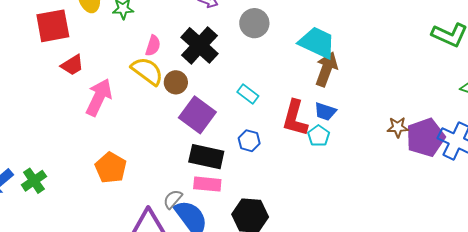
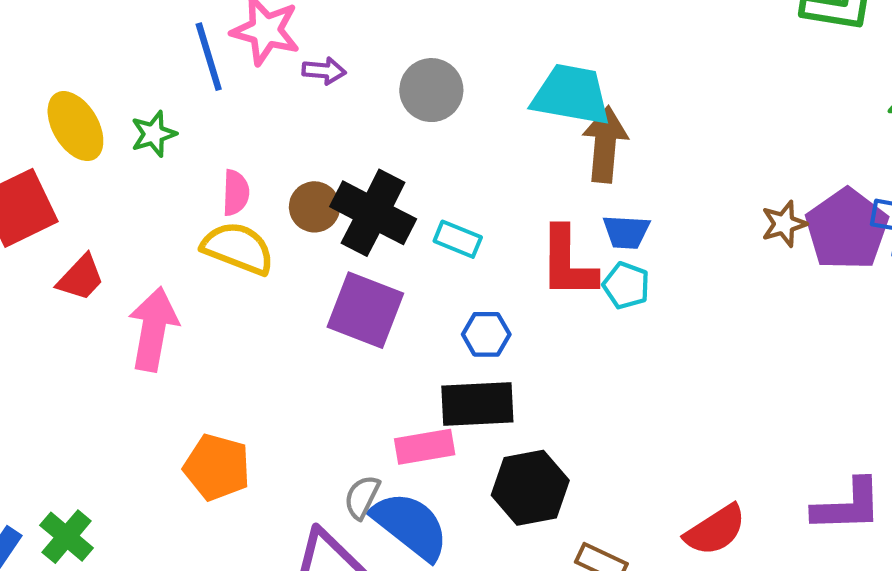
black cross: (200, 45) -> (373, 213), moved
brown circle: (176, 82) -> (315, 207), moved
black rectangle: (206, 157) -> (477, 404), moved

